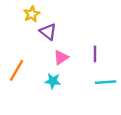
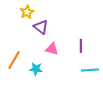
pink triangle: (61, 57) -> (52, 49), turned 48
cyan star: (53, 81) -> (36, 69), moved

